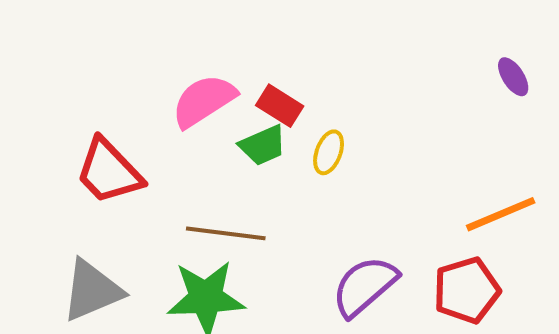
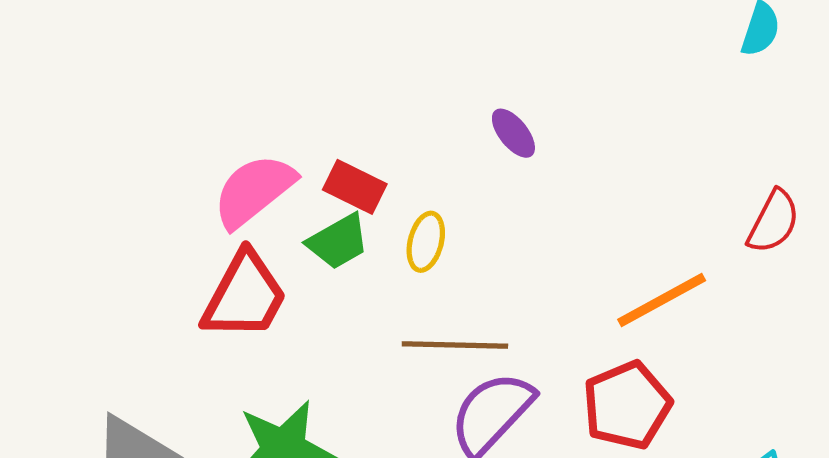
purple ellipse: (513, 77) -> (513, 133), moved
red trapezoid: (109, 171) -> (245, 296), moved, turned -102
brown line: (226, 233) -> (455, 345), moved

